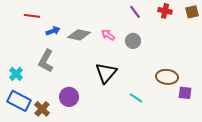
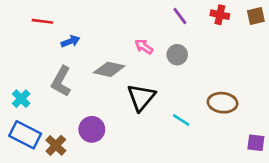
gray diamond: (79, 35) -> (109, 69), moved
purple square: (185, 93) -> (256, 143), moved
cyan line: (136, 98) -> (181, 120), moved

